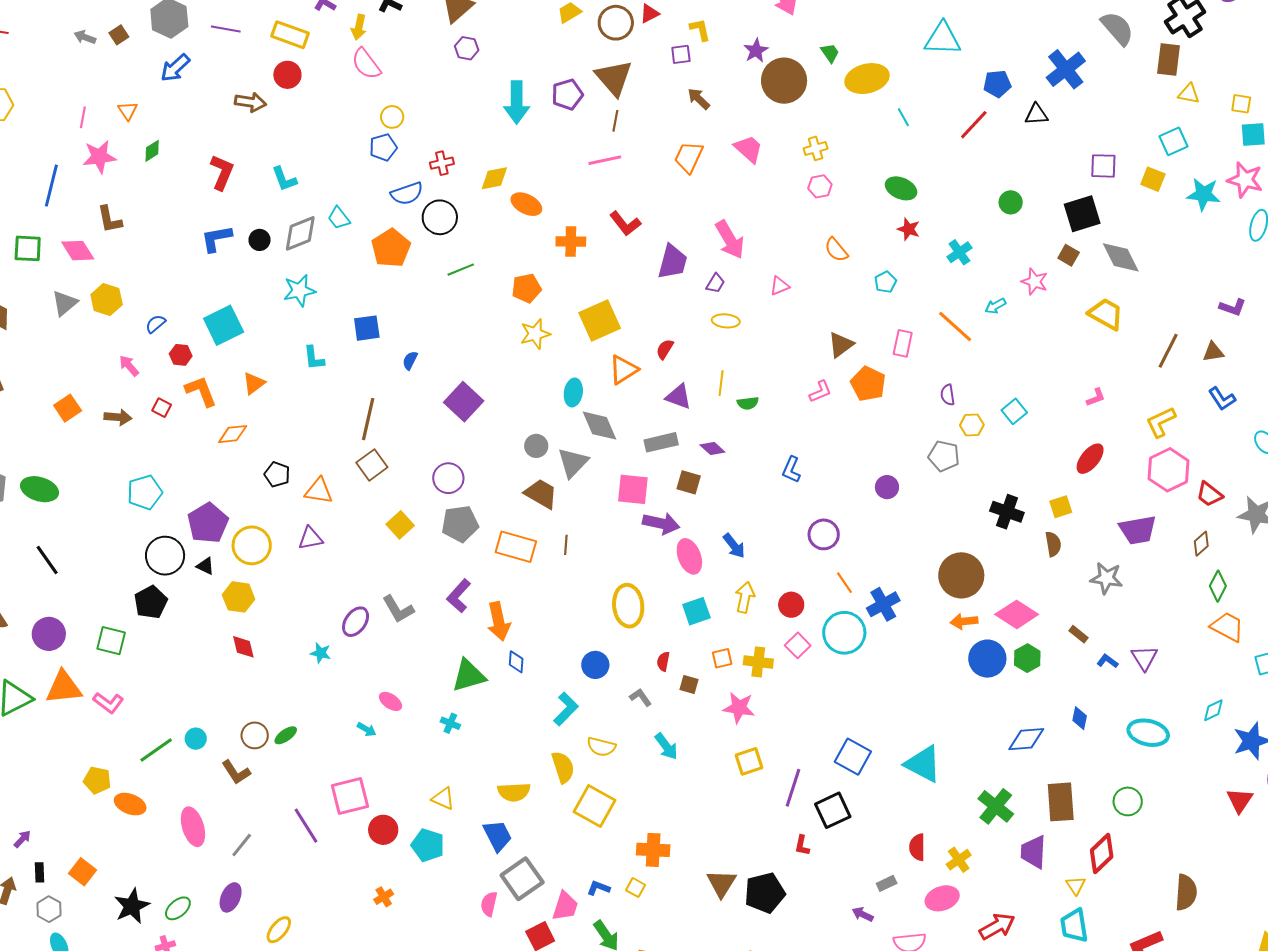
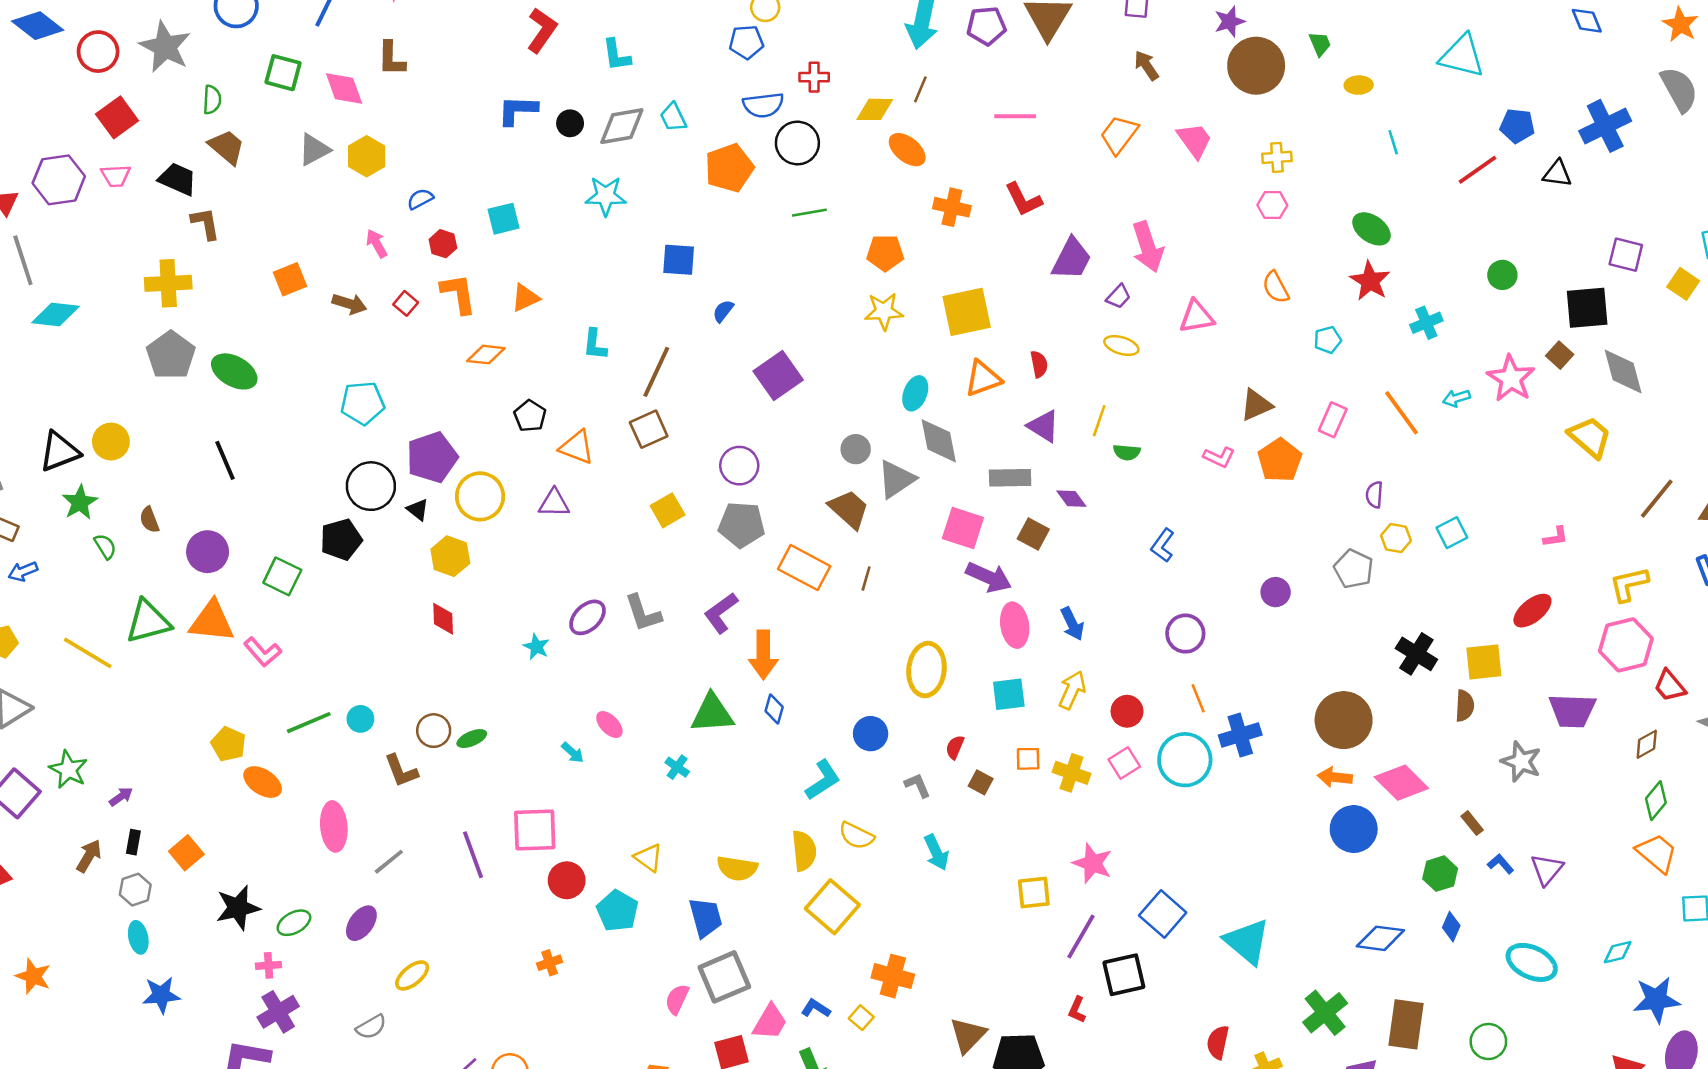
yellow ellipse: (867, 79) -> (1359, 85), size x0.5
brown line: (615, 121) -> (920, 89), moved
red star: (909, 229) -> (1370, 281), size x1.4
pink star: (1035, 282) -> (1511, 378), size x1.4
pink triangle: (780, 286) -> (1197, 317), size x1.4
cyan square: (224, 325) -> (503, 219), size x0.7
red semicircle: (665, 349) -> (1039, 364), turned 125
cyan L-shape: (314, 358) -> (595, 344), moved
pink L-shape: (820, 391) -> (1219, 457), turned 35
yellow square: (1061, 507) -> (1484, 662), size x1.4
green hexagon: (1027, 658) -> (1440, 874), moved
pink star: (739, 708) -> (1093, 863), moved

